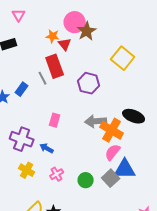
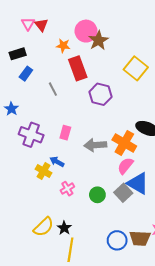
red triangle: (65, 44) -> (41, 25), moved
red rectangle: (55, 66) -> (78, 68), moved
blue rectangle: (22, 89) -> (26, 74), moved
gray arrow: (96, 121) -> (95, 145), moved
purple cross: (22, 139) -> (31, 135), moved
blue triangle: (125, 169) -> (138, 183), turned 30
yellow cross: (27, 170) -> (44, 171), moved

